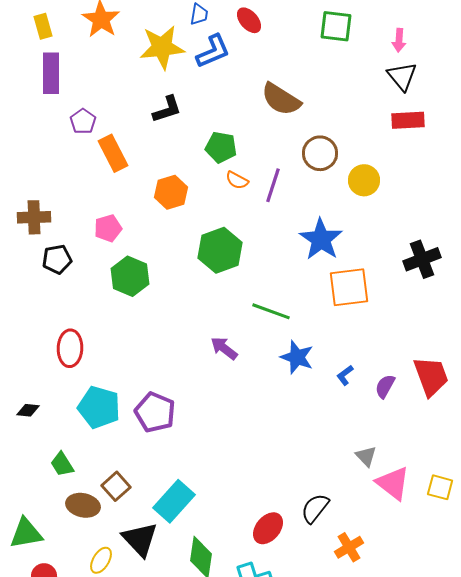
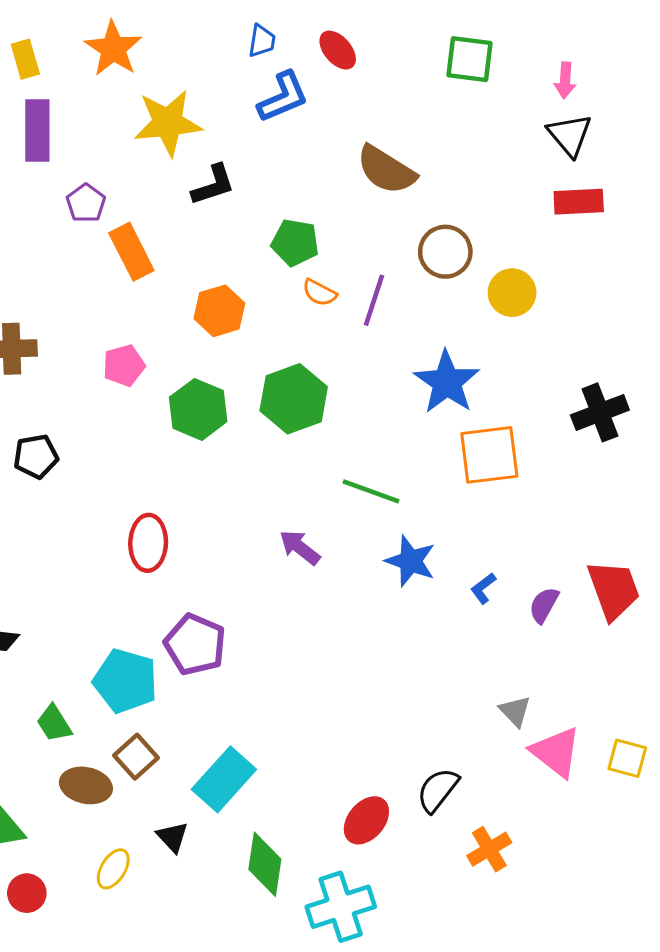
yellow star: (162, 47) -> (168, 123), moved
black pentagon: (57, 259) -> (36, 456), moved
green hexagon: (130, 276) -> (198, 409), moved
red ellipse: (70, 348) -> (148, 543), moved
cyan pentagon: (99, 407) -> (125, 681), moved
black triangle: (140, 539) -> (172, 837), size x0.6

